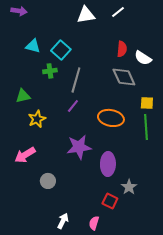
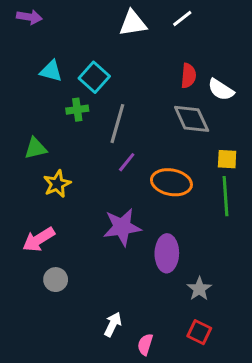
purple line: (73, 106) -> (127, 162), moved
gray circle: (48, 181) -> (56, 280), moved
red square: (110, 201) -> (199, 332), moved
white arrow: (63, 221) -> (113, 324), moved

